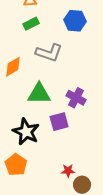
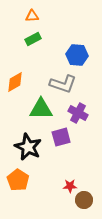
blue hexagon: (75, 21) -> (77, 55), moved
gray L-shape: (49, 53) -> (63, 84), moved

